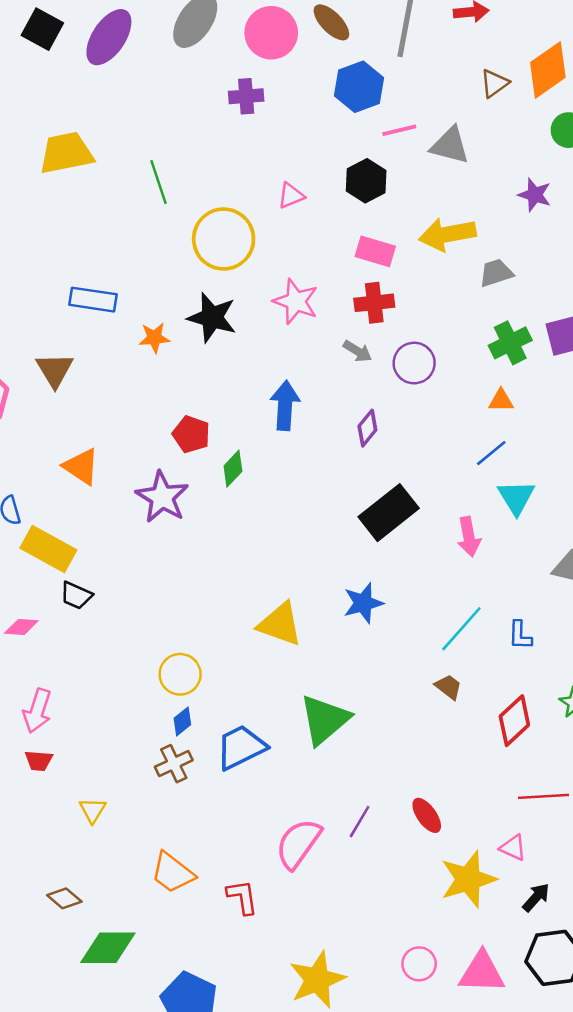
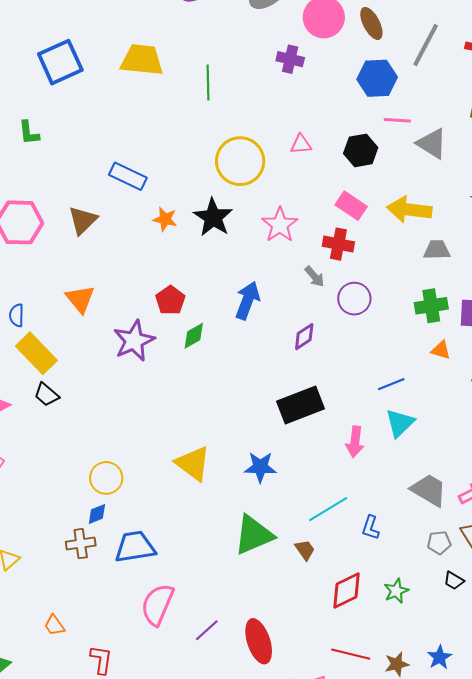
green line: (158, 182) -> (208, 83), moved
orange triangle: (501, 400) -> (441, 350), moved
green triangle: (324, 720) -> (254, 535), moved
red ellipse: (427, 815) -> (259, 641), size x1.5
pink semicircle: (298, 844) -> (157, 605), moved, turned -30
orange trapezoid: (173, 873) -> (54, 625), size x0.6

